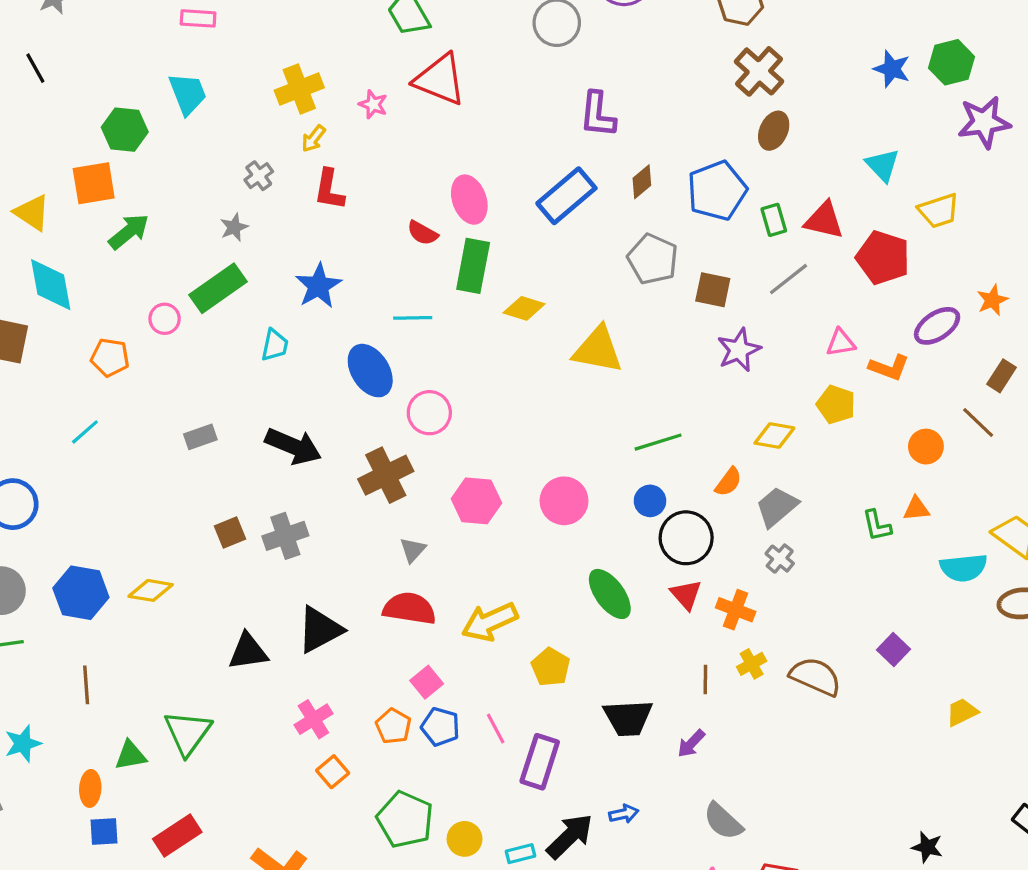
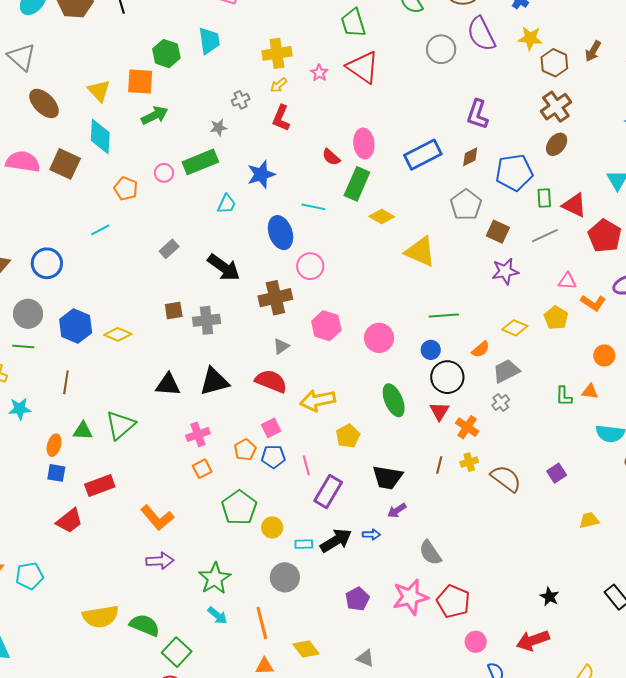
purple L-shape: (598, 115) -> (478, 114), moved
gray rectangle: (200, 437) -> (169, 249), turned -36
blue pentagon: (440, 727) -> (273, 457), turned -30
purple arrow: (691, 744) -> (397, 510), moved

